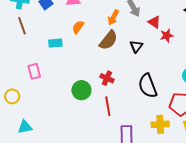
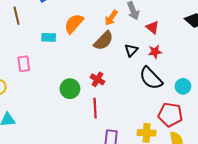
orange semicircle: (78, 27) -> (74, 24), size x1.5
red star: (167, 36) -> (155, 52), moved
black semicircle: (148, 86) -> (151, 78), moved, turned -30

